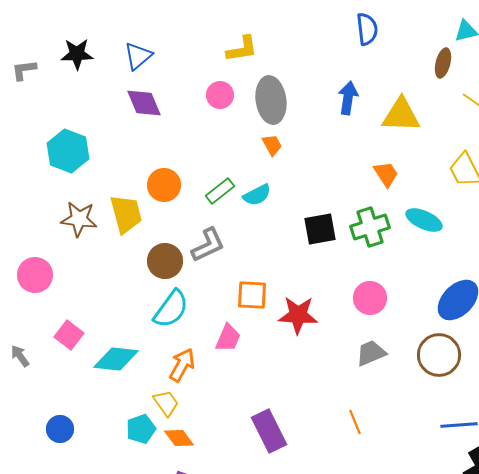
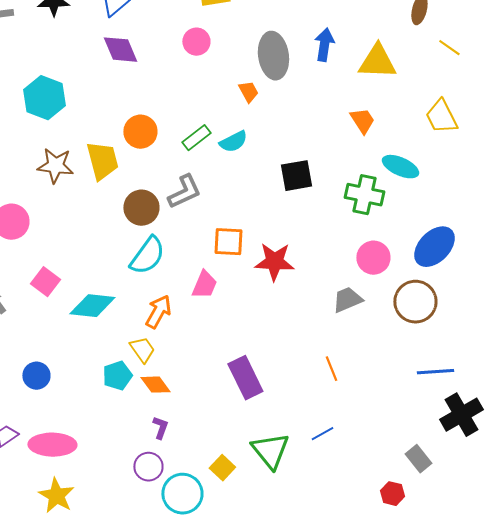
gray ellipse: (271, 100) -> (273, 56), moved
green cross: (370, 227) -> (364, 195), moved, turned 30
pink circle: (370, 298) -> (373, 258), moved

